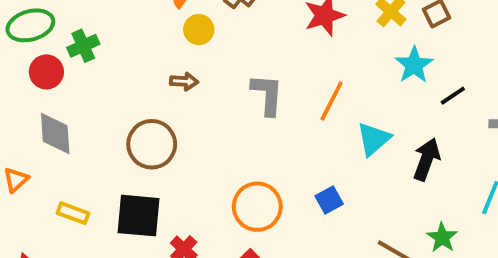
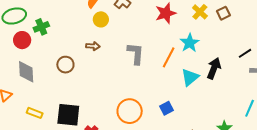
cyan star: (414, 65) -> (190, 43), moved
black line: (453, 96) -> (245, 53), moved
brown circle: (152, 144) -> (65, 65), moved, size x0.7
black arrow: (427, 159) -> (214, 68), moved

